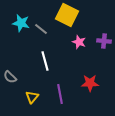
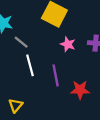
gray line: (41, 29) -> (21, 42), moved
purple line: (60, 94) -> (56, 75), moved

